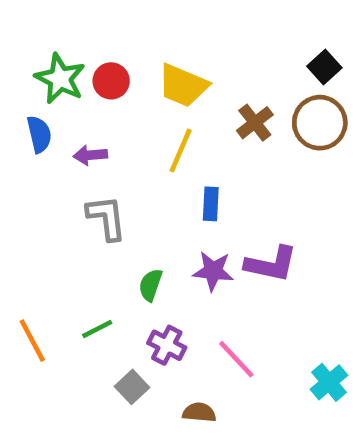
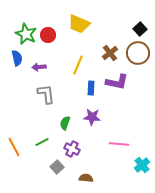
yellow trapezoid: (183, 86) -> (79, 24), moved
purple L-shape: (271, 264) -> (117, 82), moved
pink line: (236, 359) -> (119, 144), moved, turned -42

